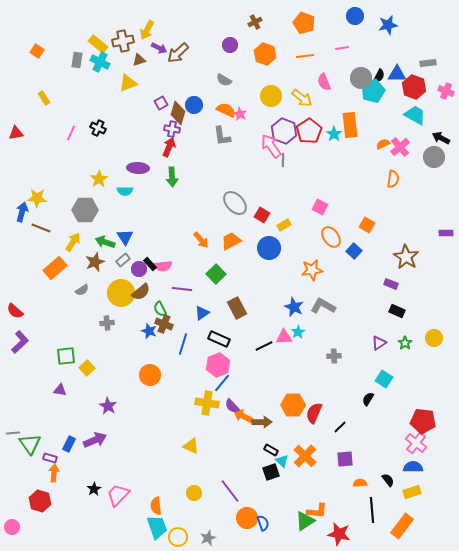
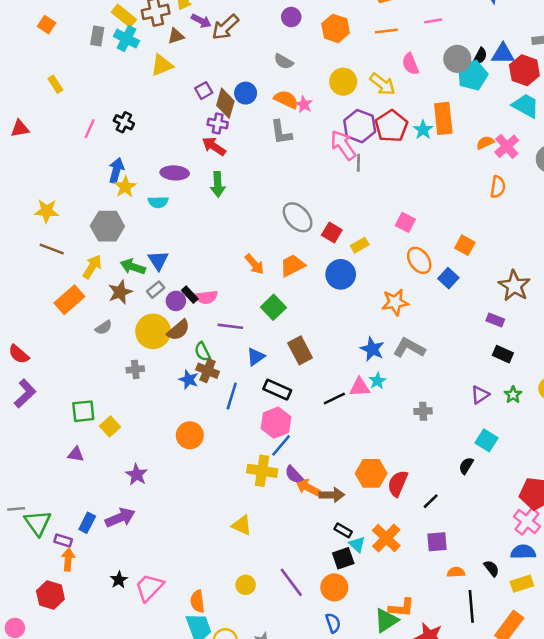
red arrow: (169, 147) -> (214, 146), turned -78
blue arrow: (22, 212) -> (116, 170), moved
orange circle: (247, 518) -> (334, 587), moved

